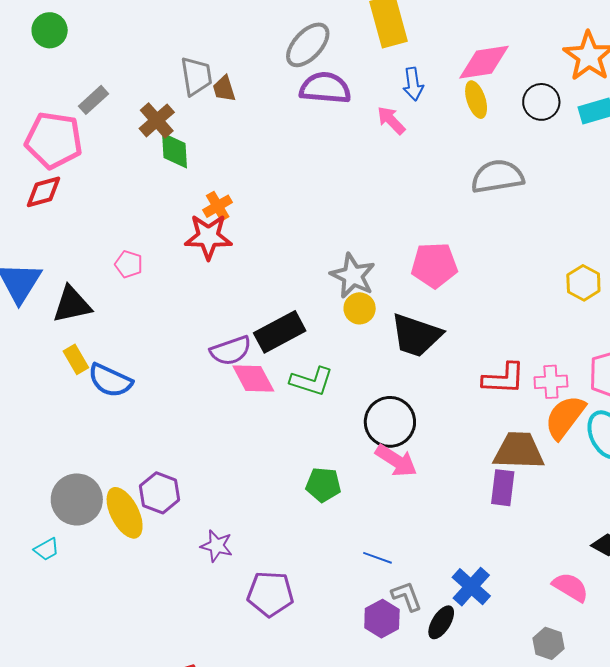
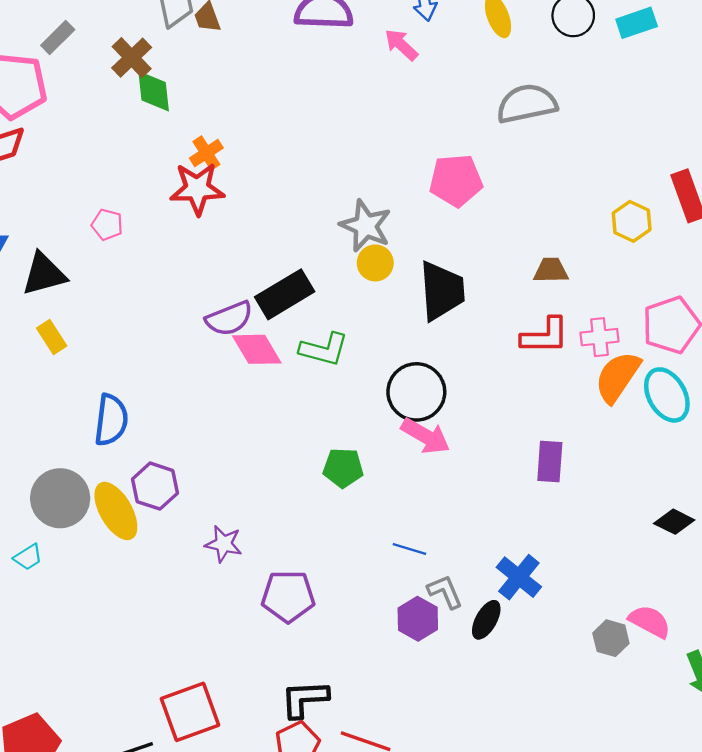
pink pentagon: (434, 265) -> (456, 180), moved
black trapezoid: (416, 335) -> (442, 291), turned -110
blue semicircle: (110, 380) -> (111, 420), moved, turned -105
brown trapezoid: (519, 451) -> (551, 270), moved, size x0.6
pink semicircle: (570, 587) -> (650, 621), moved

